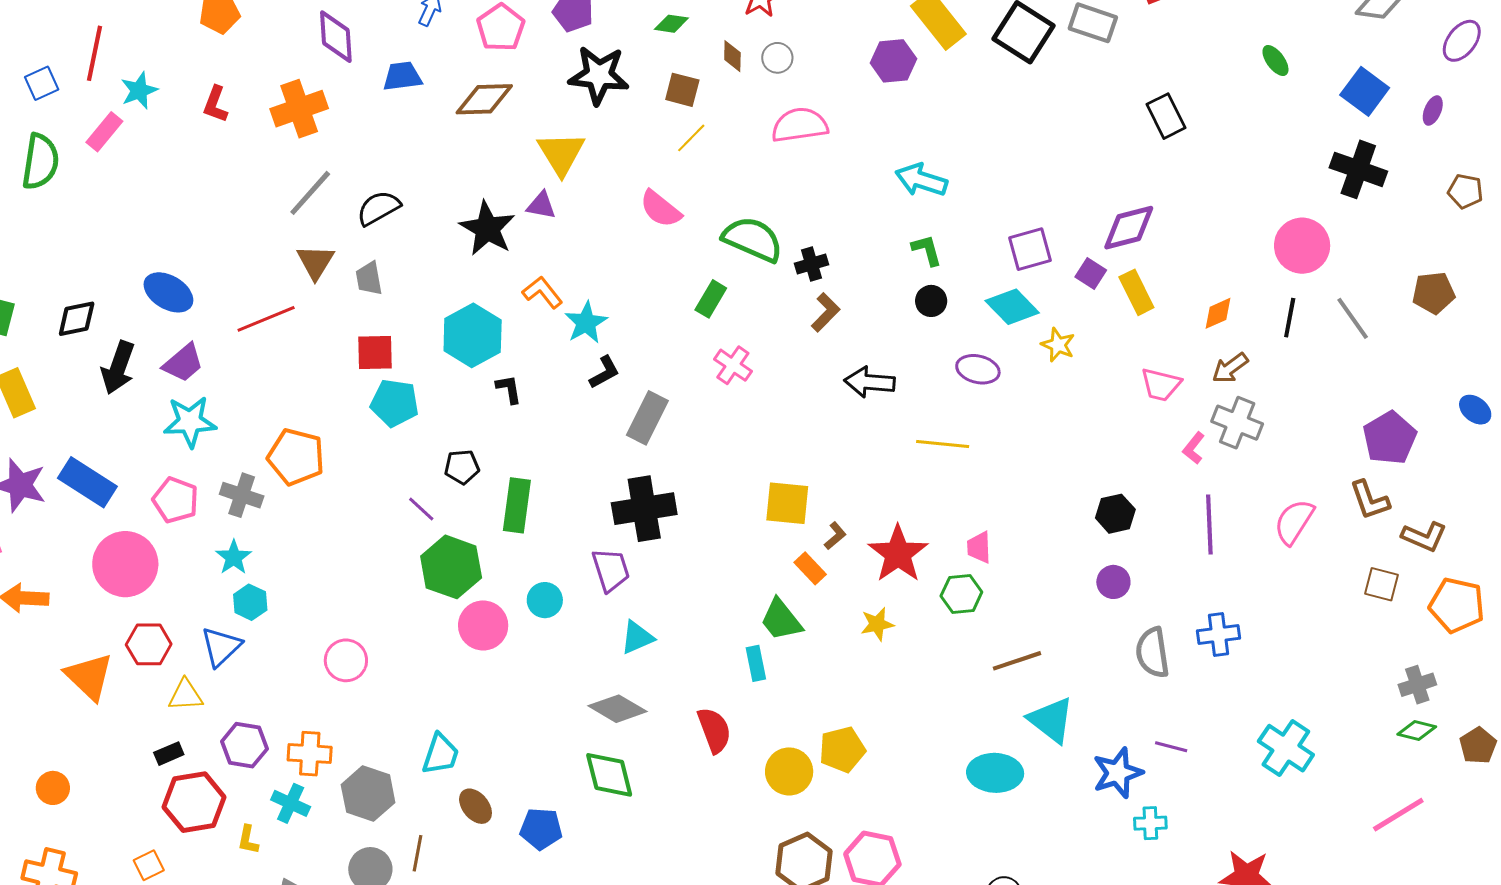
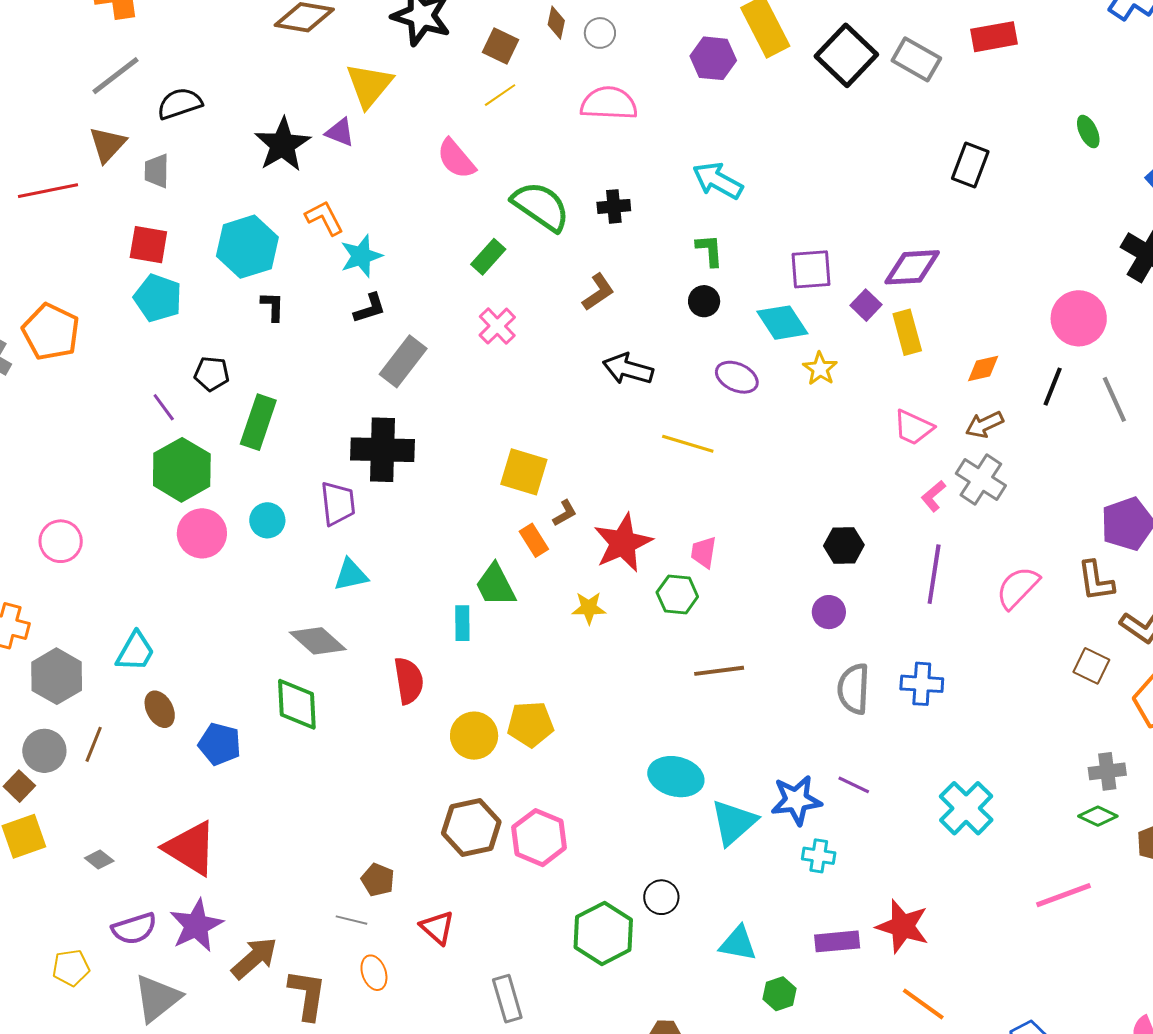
black rectangle: (1166, 116) -> (970, 165), turned 36
black cross: (811, 264) -> (614, 206), moved
cyan triangle: (1051, 720) -> (734, 822), moved, turned 30

